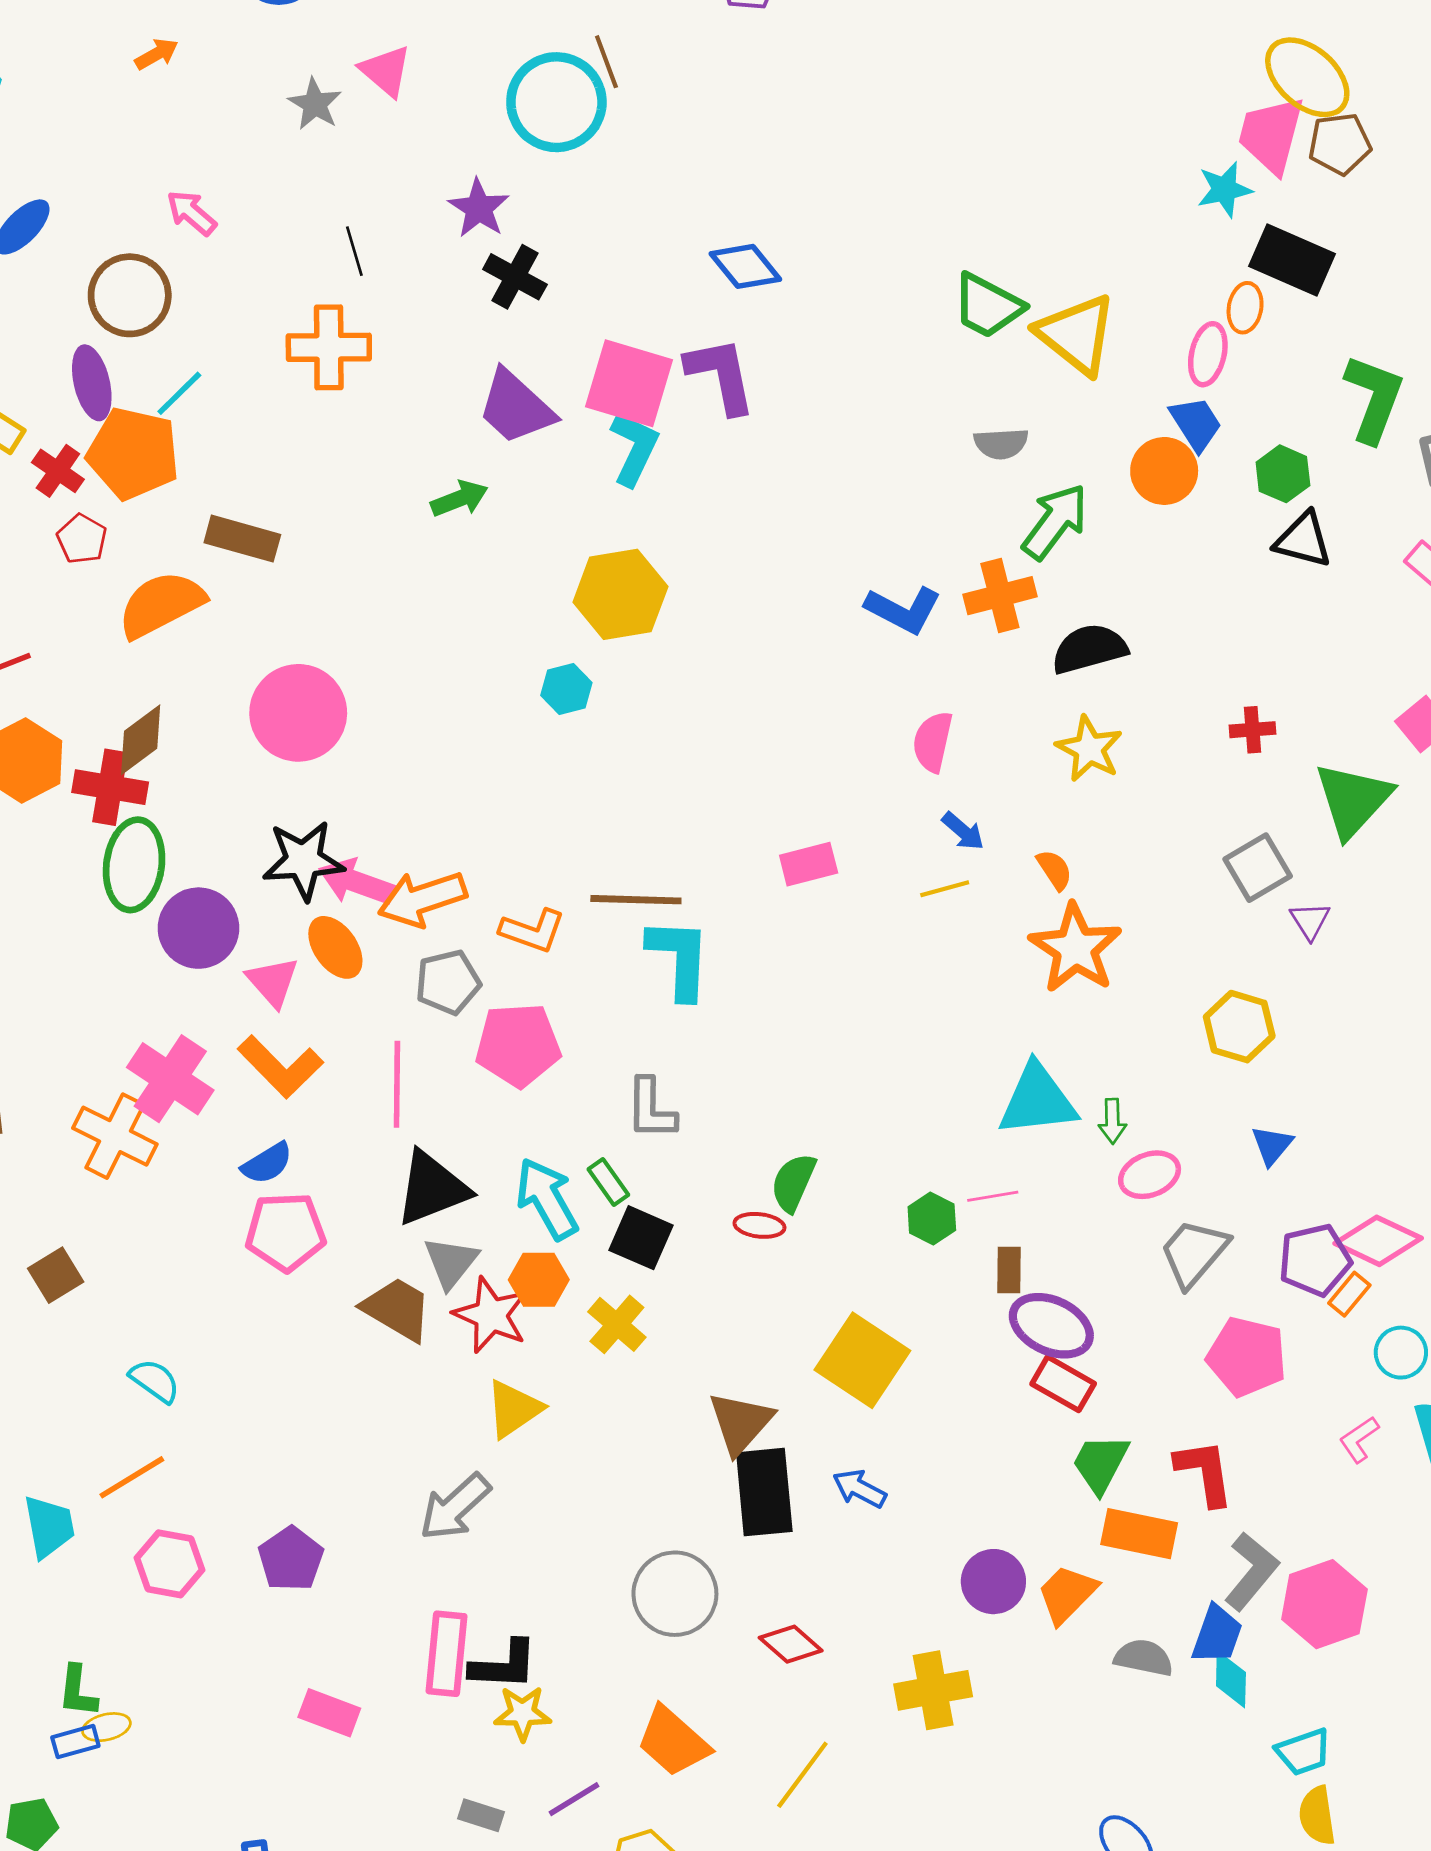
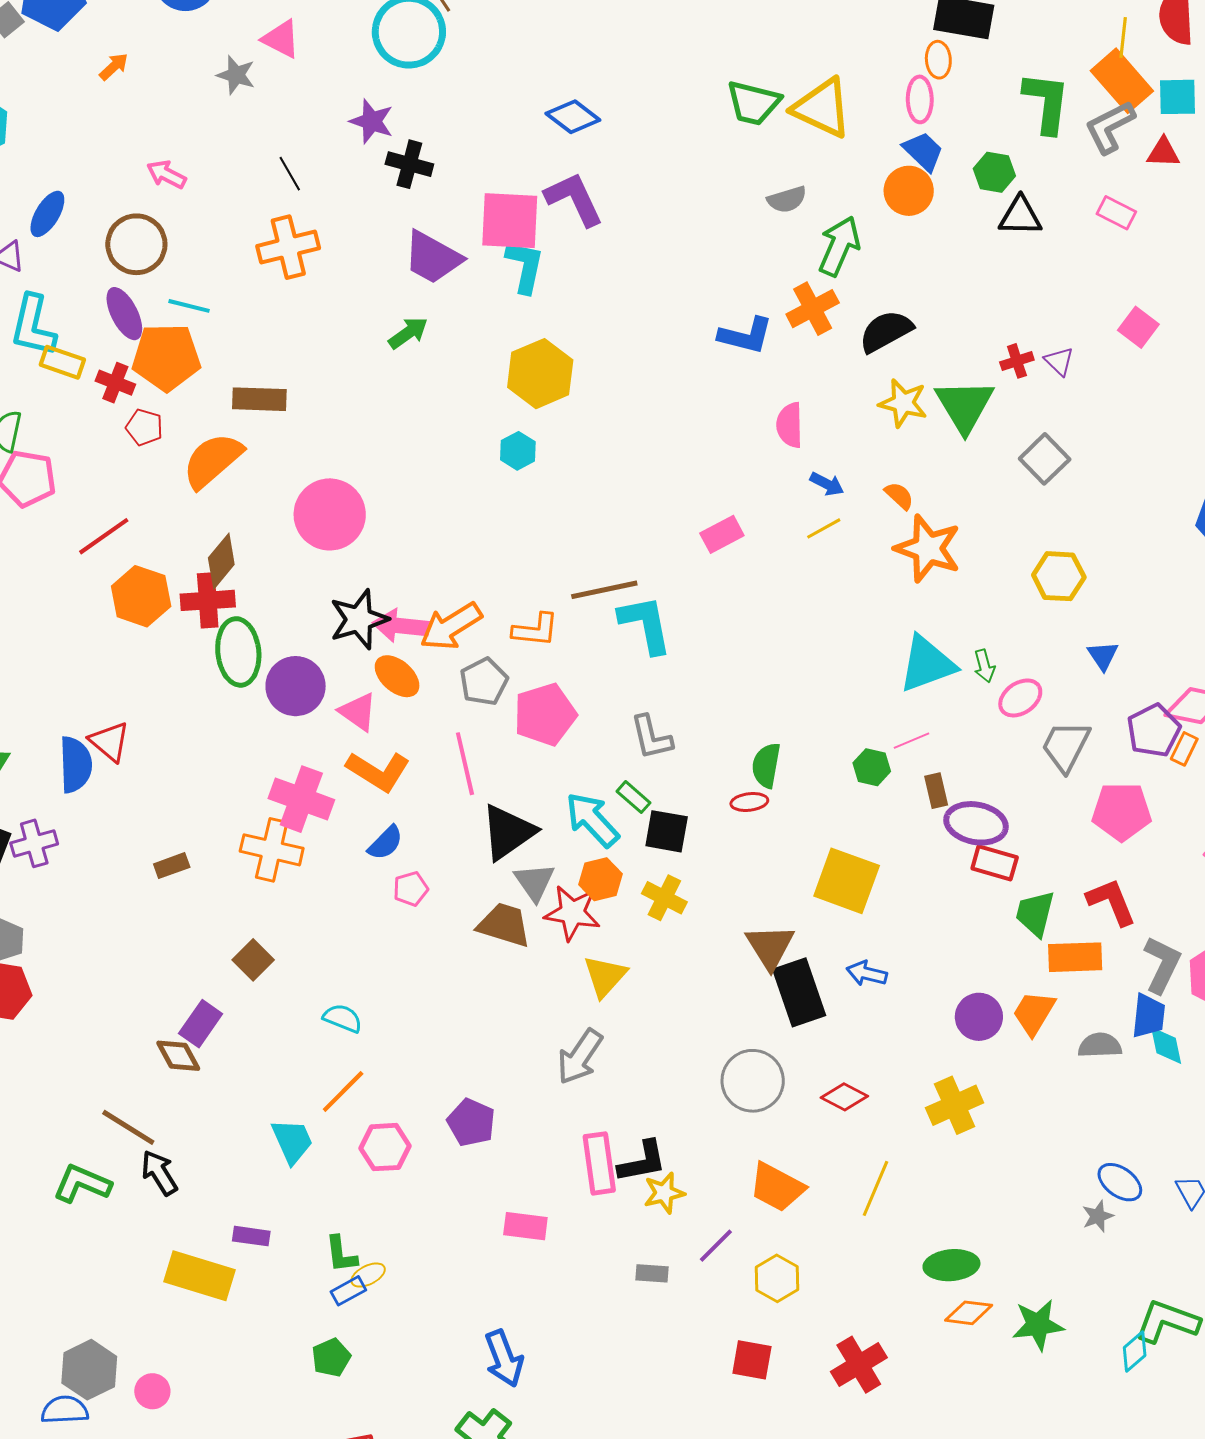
cyan line: (179, 393) -> (189, 306), turned 72
green triangle: (1353, 800) -> (965, 406), moved
purple triangle: (1310, 921) -> (1059, 361), moved
pink pentagon: (286, 1232) -> (411, 889), size x0.6

